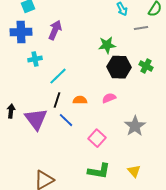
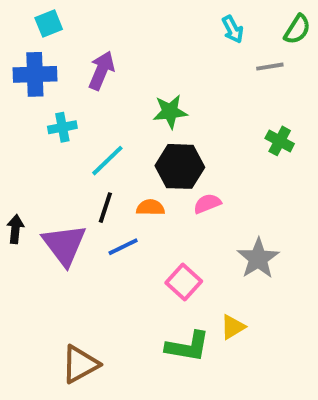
green star: (107, 45) -> (170, 112), moved
black hexagon: (119, 67) -> (180, 166), moved
blue line: (66, 120) -> (123, 247), turned -70
yellow triangle: (134, 171) -> (233, 327), moved, turned 40

